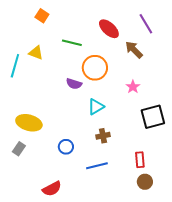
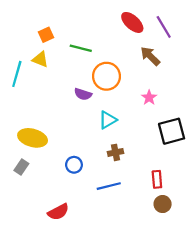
orange square: (42, 16) -> (46, 35), moved, turned 32
red ellipse: (109, 29) -> (132, 22), moved

